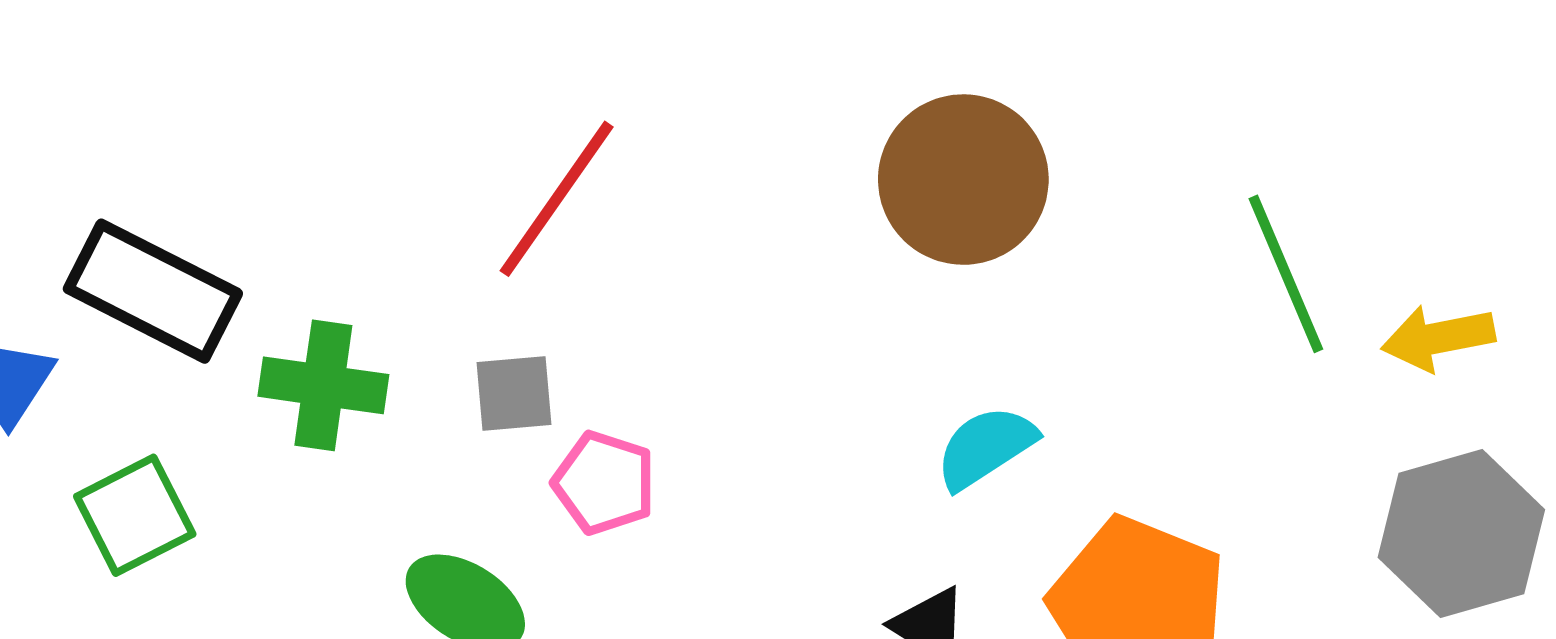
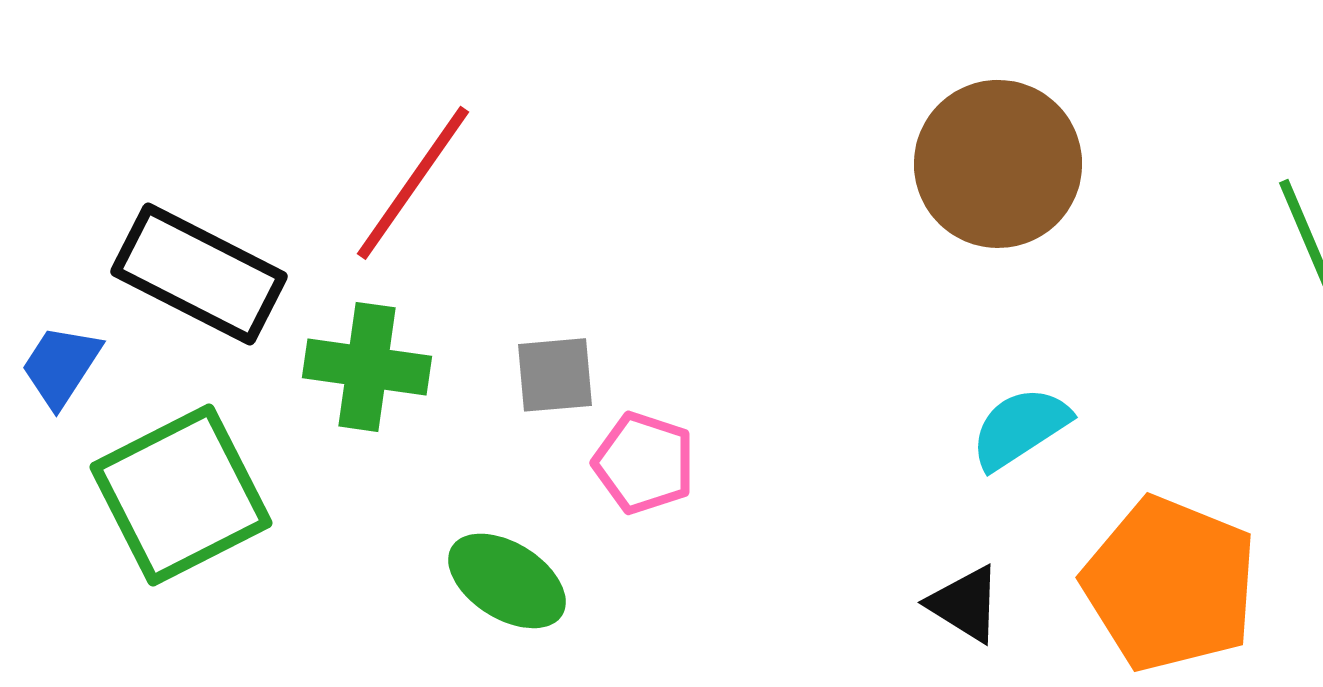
red line: (557, 199) -> (413, 183), moved
green square: (135, 515) -> (181, 495), size x1.5

